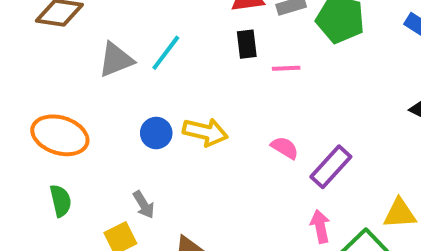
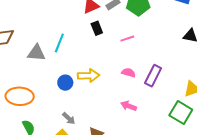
gray triangle: (116, 60) -> (36, 53), turned 42
pink line: (286, 68) -> (127, 39), moved
pink arrow: (320, 226) -> (129, 106), moved, turned -42

